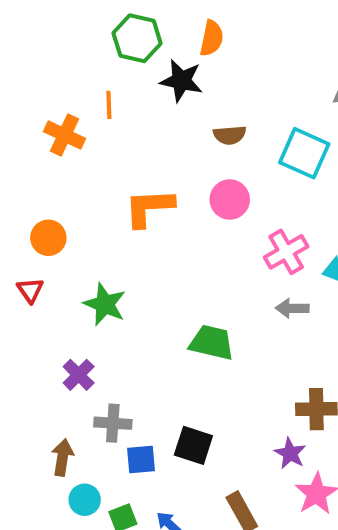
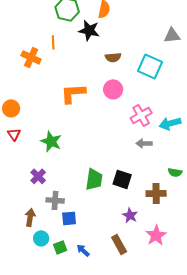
orange circle: (48, 238) -> (11, 108), moved
green trapezoid: (212, 343) -> (94, 179), moved, turned 85
black square: (193, 445) -> (122, 179), moved
purple star: (290, 453) -> (130, 215), moved

